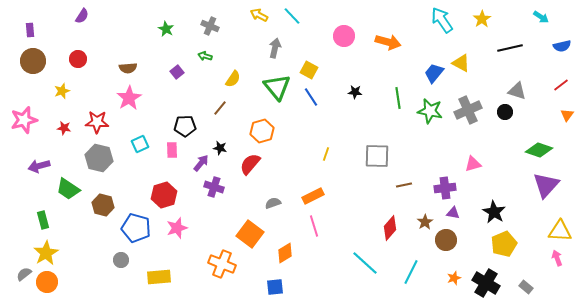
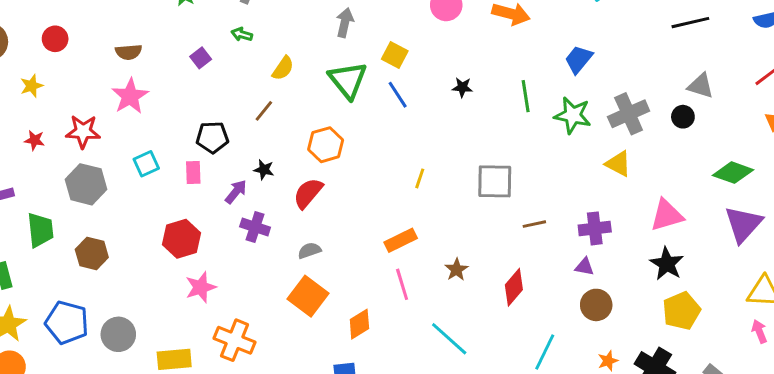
yellow triangle: (461, 63) -> (618, 164), moved
pink triangle: (473, 164) -> (667, 215), moved, size x1.4
green trapezoid: (68, 189) -> (40, 230), turned -130
gray semicircle: (273, 203) -> (309, 251), moved
purple triangle: (453, 213) -> (584, 267), moved
brown star: (425, 222) -> (457, 270), moved
blue pentagon: (136, 228) -> (67, 323), moved
gray circle: (121, 260) -> (118, 334), size x1.5
cyan line: (365, 263) -> (449, 339), moved
orange cross: (222, 264) -> (234, 340), moved

